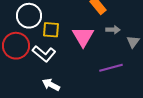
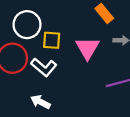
white arrow: (51, 85) -> (40, 102), moved

